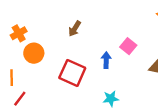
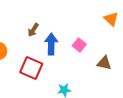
blue arrow: (106, 60) -> (51, 44), moved, size x1.5

